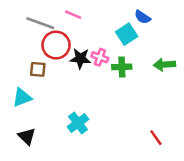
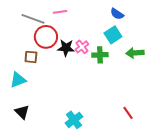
pink line: (73, 15) -> (60, 12), turned -32
cyan square: (127, 34) -> (113, 35), moved
pink cross: (100, 57) -> (82, 47), turned 32
cyan cross: (78, 123) -> (74, 120), moved

